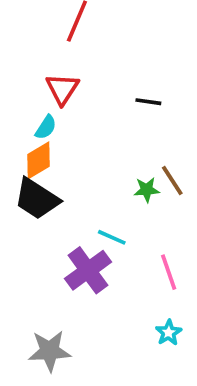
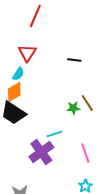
cyan line: (112, 237) -> (54, 134), turned -42

